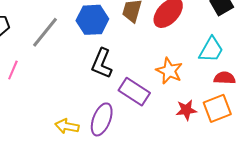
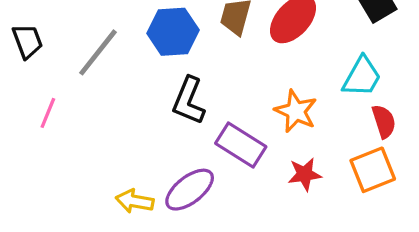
red semicircle: (225, 78) -> (384, 121), turned 70
red star: (186, 110) -> (305, 174), moved
purple ellipse: (102, 119) -> (190, 190), turned 32

